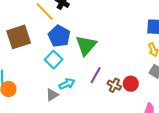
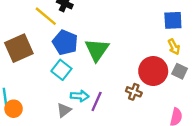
purple line: (96, 75) -> (97, 101), moved
cyan arrow: (67, 84) -> (80, 96), turned 35
red circle: (131, 84) -> (153, 71), moved, size x1.6

